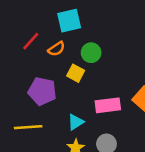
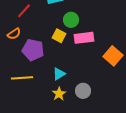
orange semicircle: (56, 49) -> (14, 34), moved
pink rectangle: (108, 105) -> (84, 38), moved

